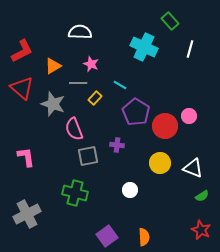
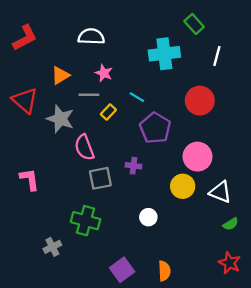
cyan cross: (144, 47) -> (164, 54), turned -32
red L-shape: (22, 51) -> (25, 38), moved
pink circle: (189, 116) -> (198, 157), moved, size x1.6
red circle: (165, 126) -> (200, 101), moved
gray cross: (27, 214) -> (52, 247), moved, size x0.6

